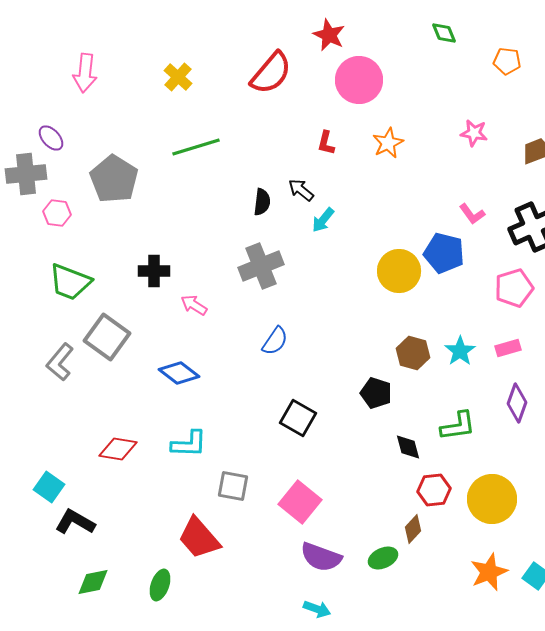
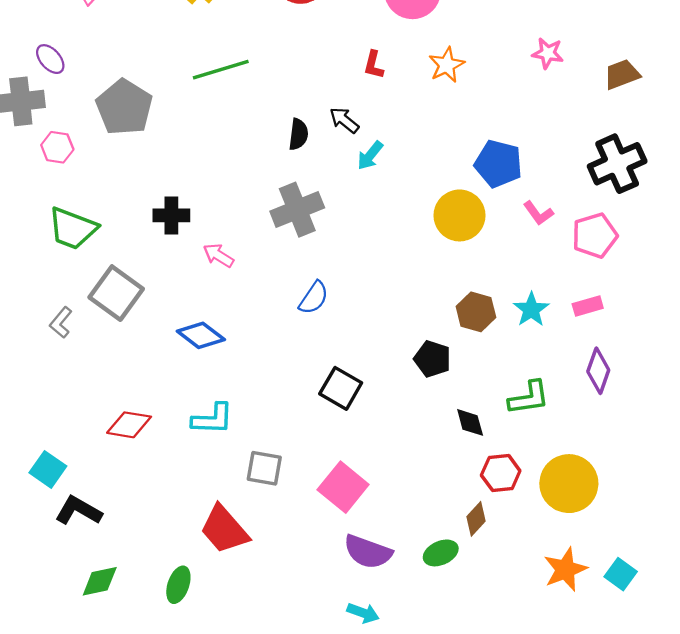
pink L-shape: (472, 214) -> (538, 213), moved
blue pentagon: (444, 253) -> (498, 164), moved
gray L-shape: (60, 362) -> (61, 322), size x0.7

